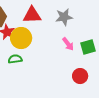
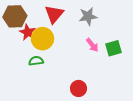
red triangle: (32, 15) -> (54, 14), turned -48
red circle: (80, 76) -> (78, 88), moved

